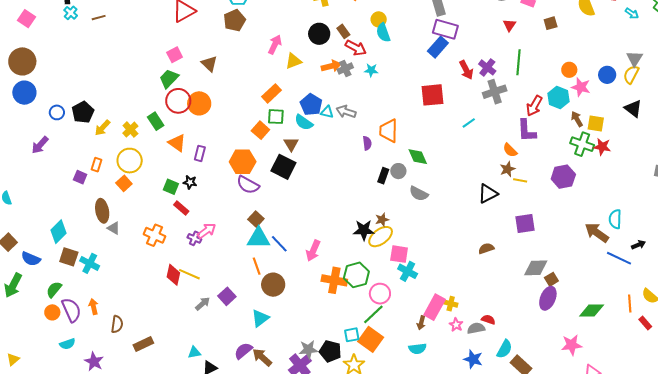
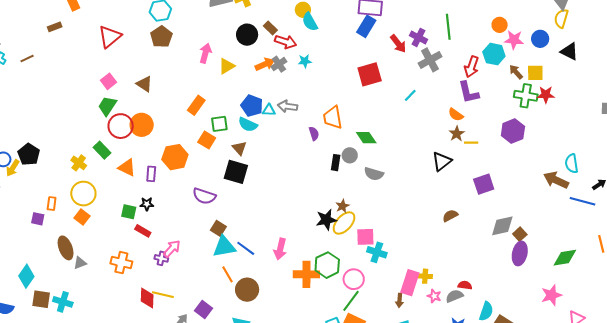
blue circle: (607, 75) -> (540, 39), moved
orange rectangle: (271, 93) -> (196, 105), moved
yellow arrow: (102, 128) -> (13, 168), moved
orange hexagon: (243, 162) -> (175, 157), moved
gray triangle: (114, 228) -> (80, 263), turned -40

